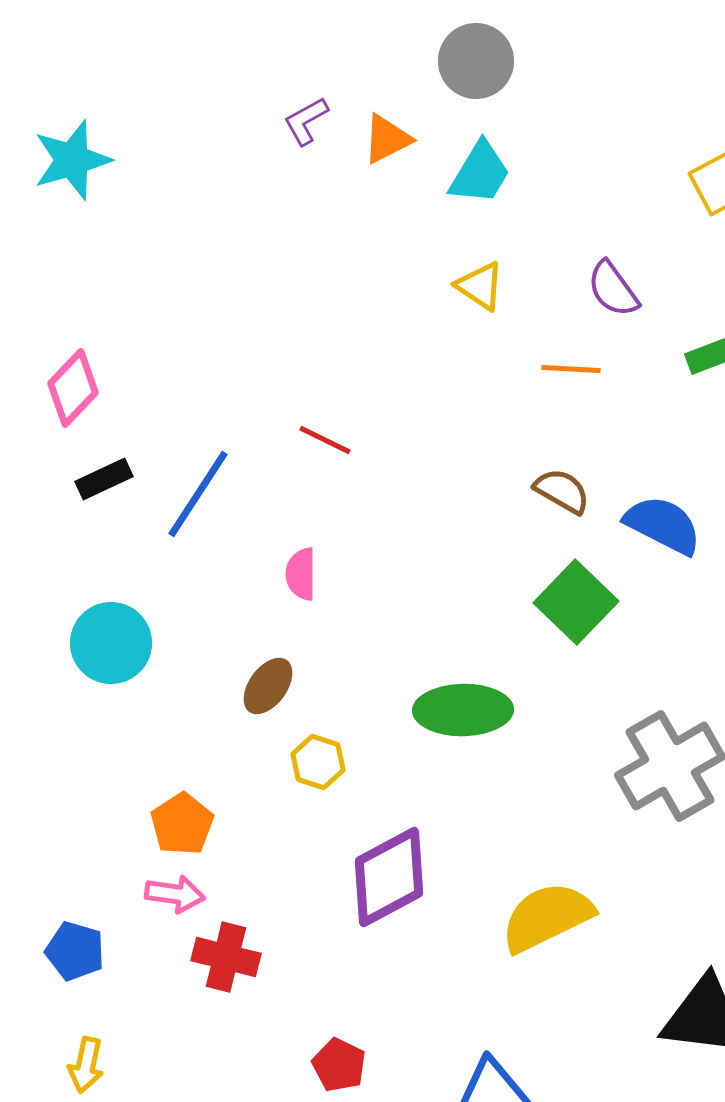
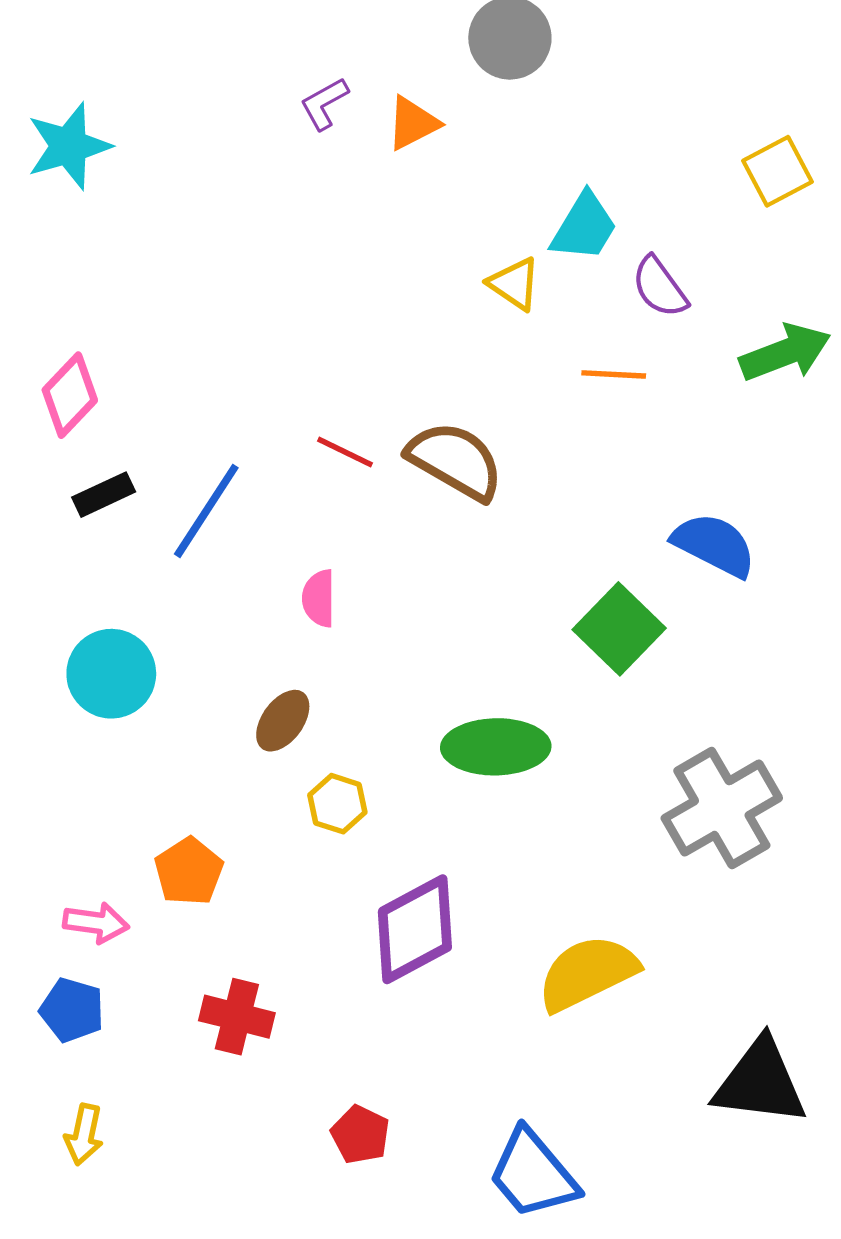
cyan trapezoid: (480, 173) -> (584, 227), moved
brown semicircle: (562, 491) -> (455, 461), moved, size x1.6
pink arrow: (175, 894) -> (96, 923), moved

